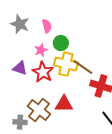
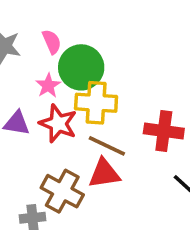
green circle: (61, 43) -> (81, 67), size x1.6
brown line: (83, 67) -> (107, 146), moved

